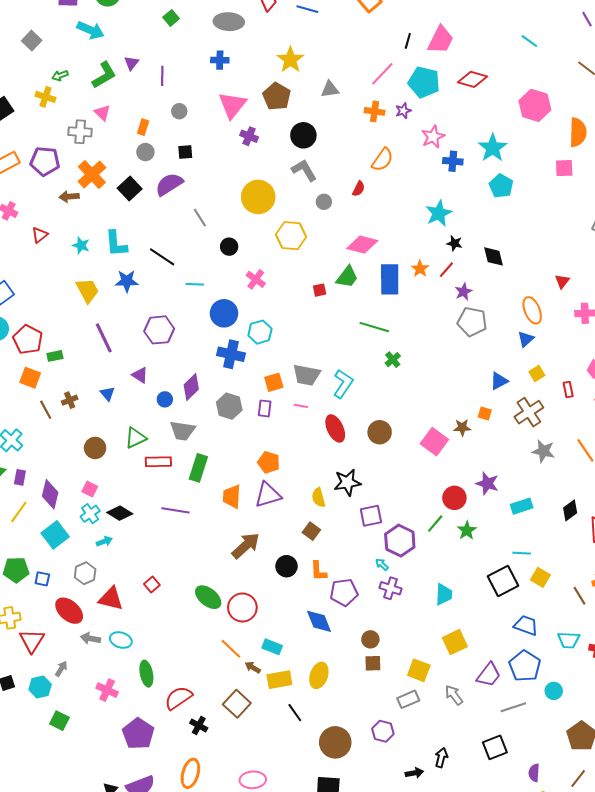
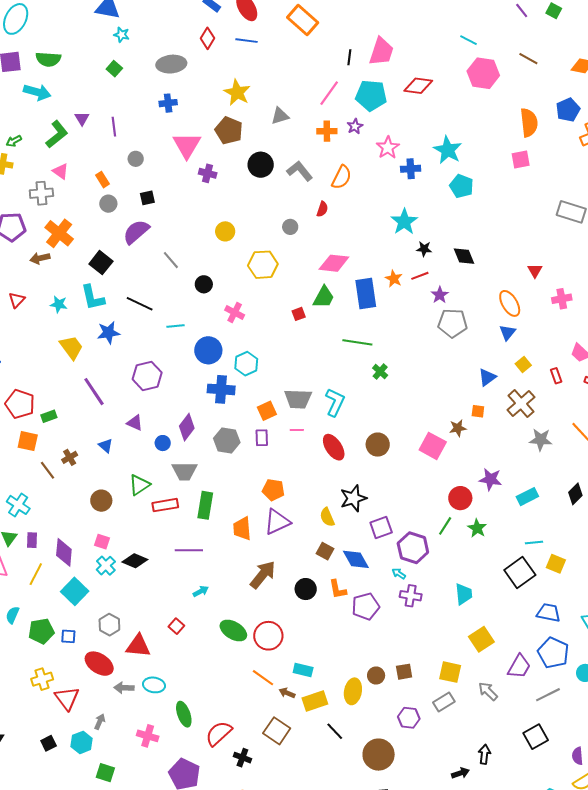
pink hexagon: (535, 105) -> (483, 73), moved
orange rectangle: (143, 127) -> (103, 180), turned -42
gray L-shape: (304, 170) -> (300, 171), moved
black square: (130, 188) -> (101, 263), moved
yellow circle: (258, 197) -> (225, 231), size x0.6
red line: (446, 270) -> (420, 276), turned 36
cyan arrow: (104, 541) -> (201, 591), moved
blue diamond: (319, 621) -> (356, 559), moved
brown circle: (370, 639) -> (376, 675), moved
purple hexagon: (383, 731) -> (409, 718), moved

